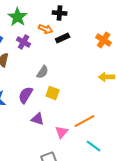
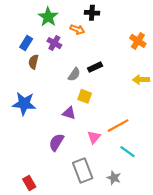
black rectangle: (63, 38) -> (95, 67), moved
purple semicircle: (26, 95) -> (56, 142), moved
purple triangle: (38, 119) -> (69, 113), moved

